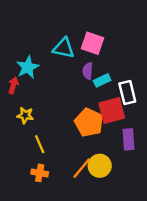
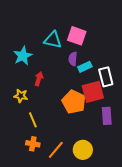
red arrow: (13, 85) -> (39, 79), moved
yellow circle: (100, 166) -> (83, 150), moved
orange line: (82, 168) -> (56, 150), moved

